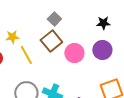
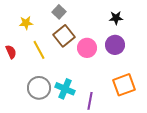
gray square: (54, 19) -> (59, 12), moved
yellow star: (12, 37) -> (26, 23), moved

